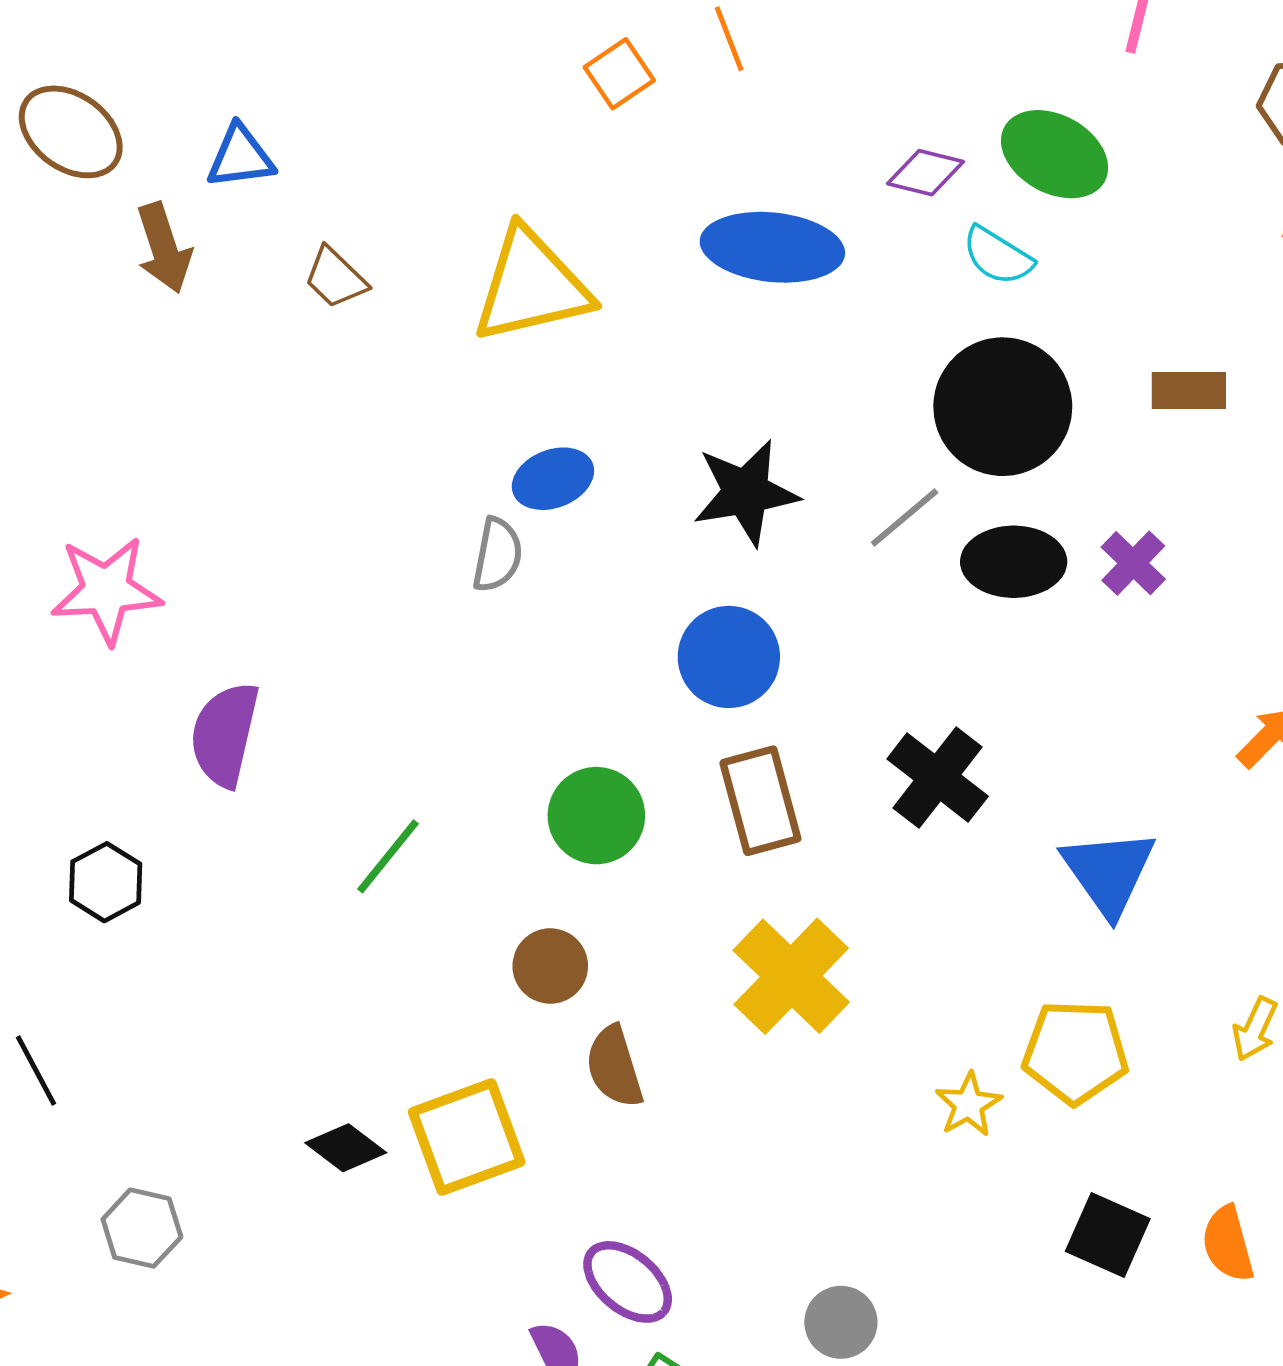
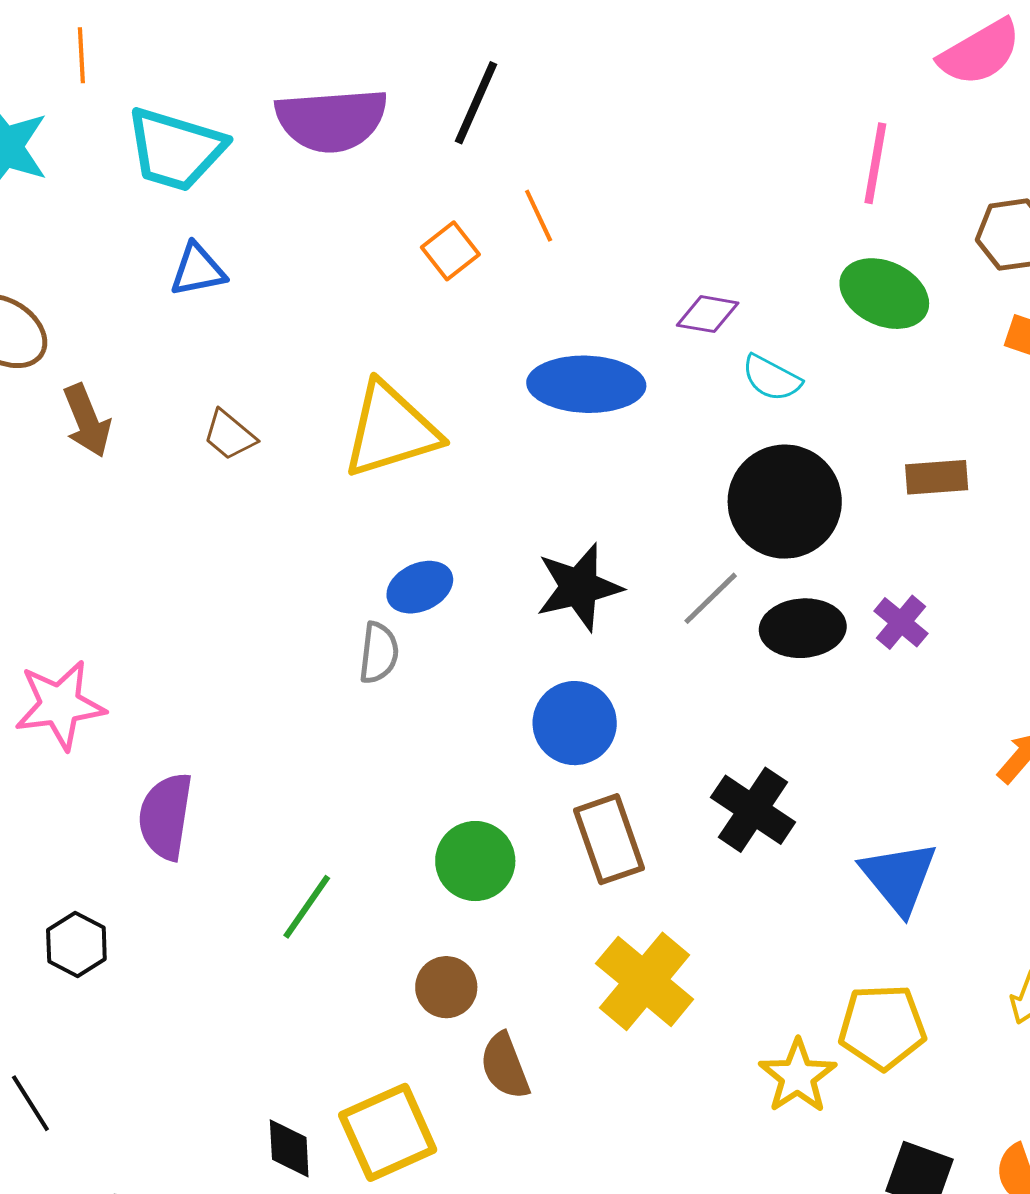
green ellipse: (1055, 154) -> (884, 294), moved
blue triangle: (240, 157) -> (198, 270), moved
yellow star: (969, 1105) -> (798, 1076), size x1.4
black diamond: (346, 1148) -> (289, 1148), turned 54

